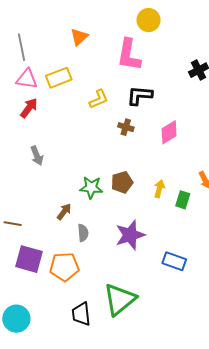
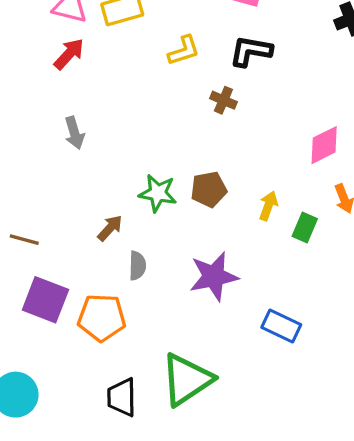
pink diamond: (169, 132) -> (324, 145), moved

